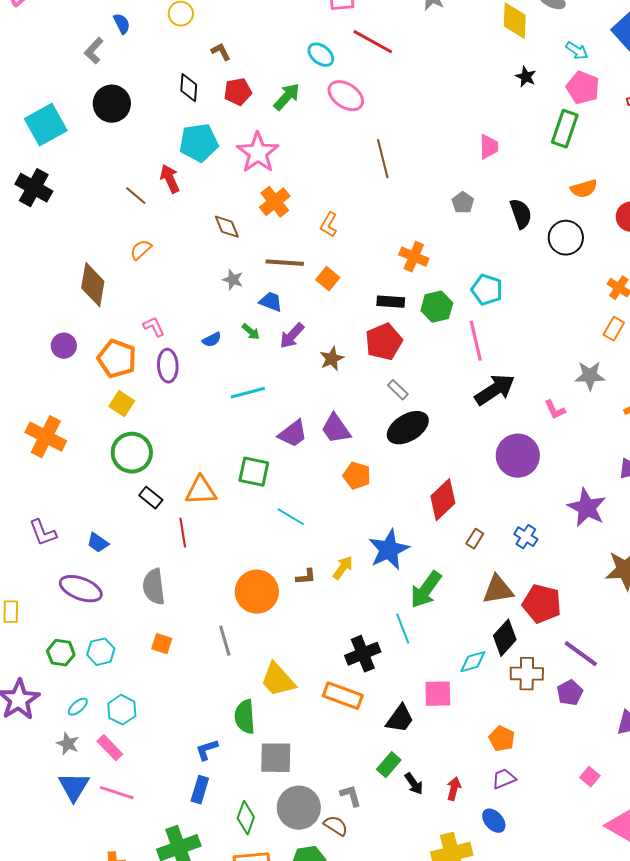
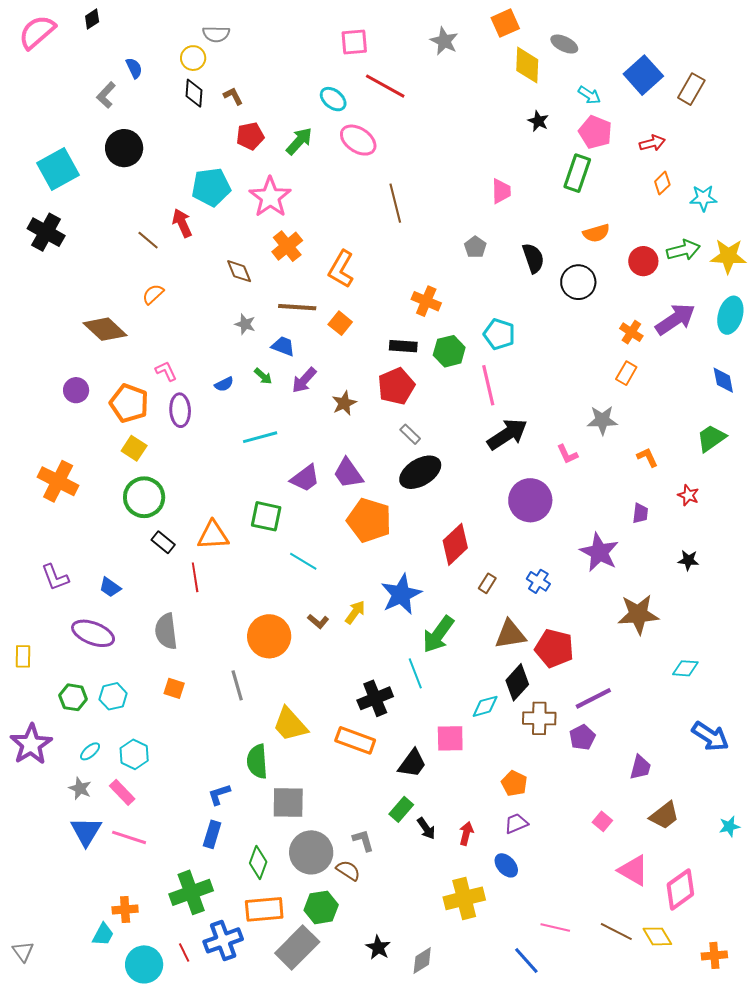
black diamond: (189, 88) -> (194, 93), moved
orange L-shape: (329, 225) -> (341, 269), size x1.5
brown diamond: (93, 285) -> (105, 329), turned -57
orange pentagon: (357, 476) -> (369, 520), size x1.6
brown L-shape: (306, 577) -> (318, 621), turned 45
purple line: (581, 654) -> (593, 698), turned -63

